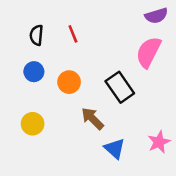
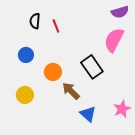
black semicircle: (36, 35) -> (35, 21), moved
orange circle: (69, 82) -> (53, 72), moved

